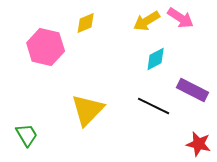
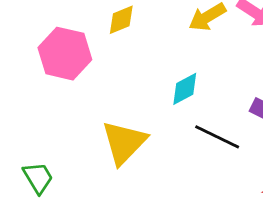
cyan diamond: (156, 59) -> (185, 89), moved

